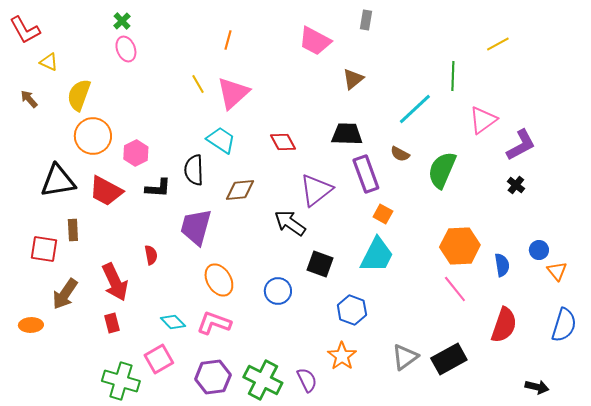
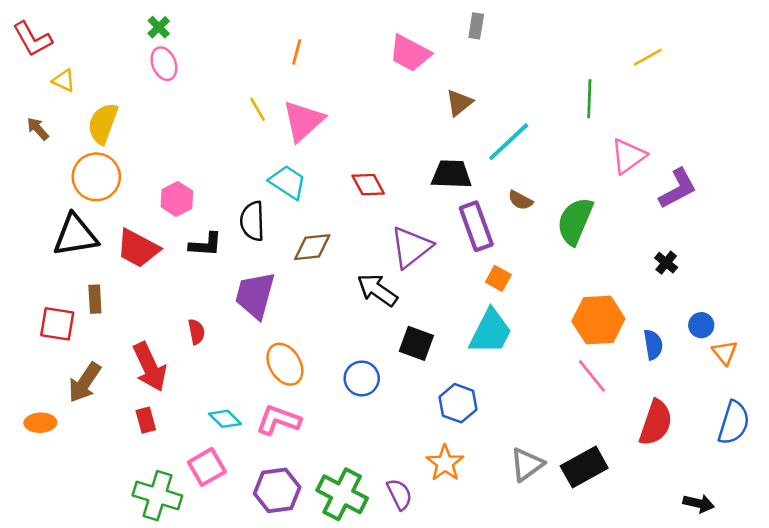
cyan line: (415, 109) -> (509, 142), moved
orange circle: (93, 136) -> (96, 177), moved
black cross: (516, 185) -> (666, 263), moved

